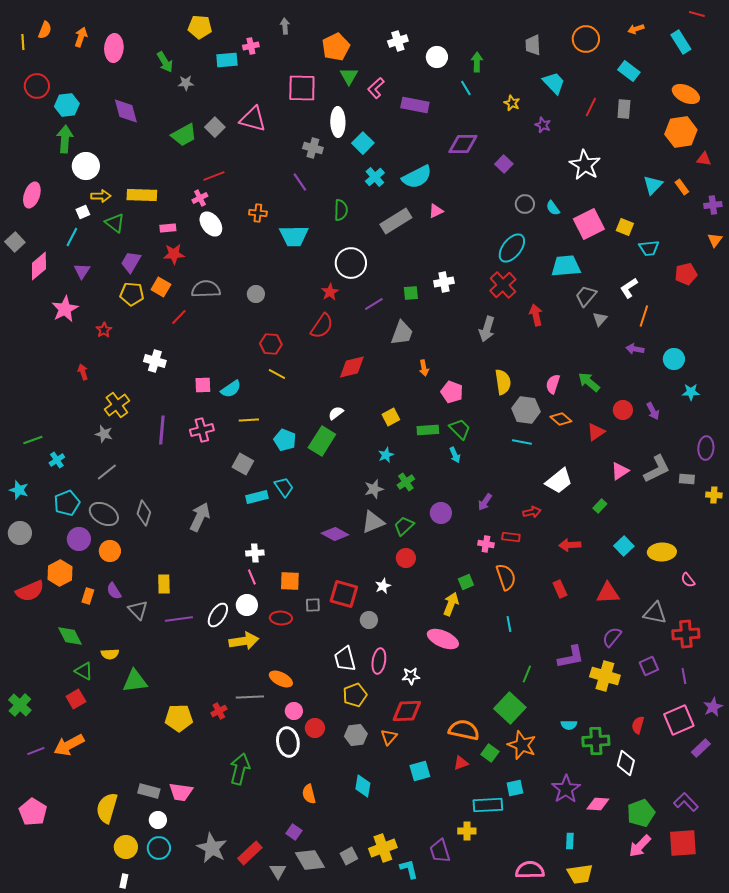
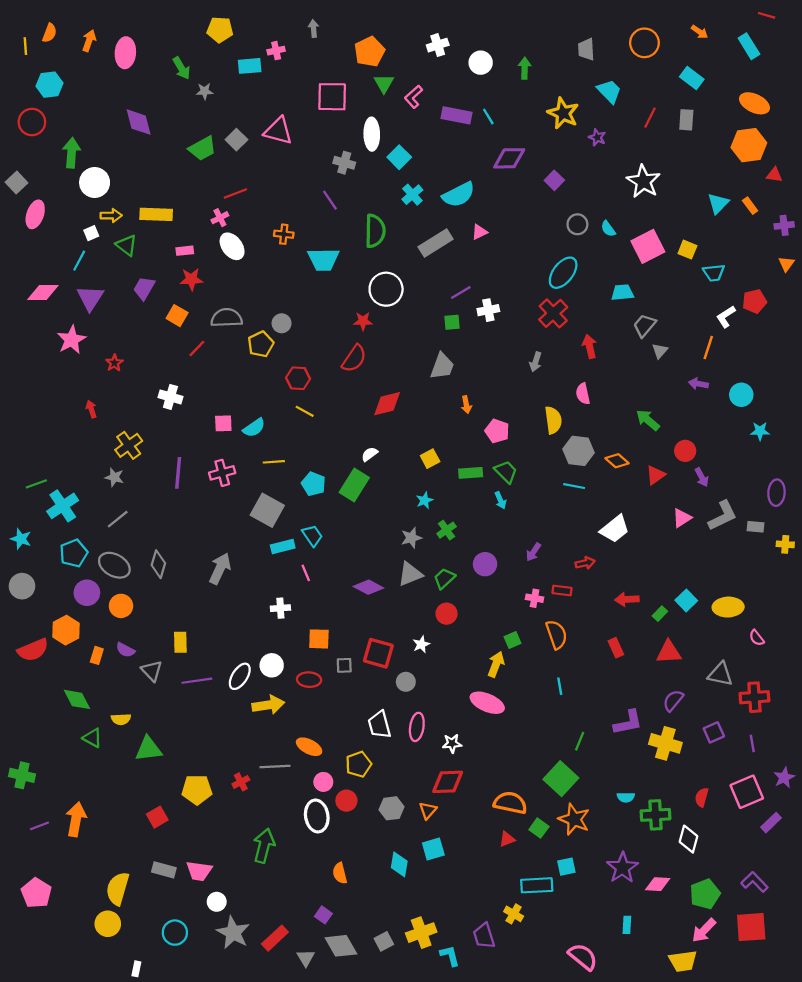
orange arrow: (636, 29) -> (699, 32), turned -126
red circle: (37, 86) -> (32, 122), moved
cyan line: (466, 88) -> (488, 117), moved
yellow star: (512, 103) -> (563, 113), size x1.8
cyan hexagon: (67, 105) -> (49, 85), moved
green semicircle: (341, 210) -> (375, 231), size x1.4
gray square: (15, 242) -> (16, 183), moved
pink diamond: (39, 266) -> (43, 292), turned 40
cyan trapezoid: (566, 266) -> (622, 292), size x0.7
purple triangle: (82, 271) -> (90, 298), size x1.5
white L-shape: (629, 288) -> (726, 317), moved
red star: (330, 292) -> (363, 321), turned 30
yellow pentagon: (132, 294) -> (261, 344), moved, turned -30
purple line: (374, 304) -> (461, 292), moved
gray arrow: (487, 329) -> (536, 362), size x0.7
pink semicircle: (553, 384) -> (583, 394), moved, turned -30
purple arrow: (653, 411) -> (702, 477), moved
cyan cross: (57, 460) -> (63, 506), size x1.8
gray square: (243, 464) -> (267, 510), size x1.4
green rectangle: (600, 506) -> (660, 614), moved
pink line: (252, 577) -> (306, 573), moved
purple semicircle: (114, 591) -> (125, 650), turned -30
yellow pentagon: (355, 695) -> (359, 764), moved
red square: (76, 699) -> (157, 817), moved
green cross: (20, 705) -> (22, 775), turned -30
orange arrow: (69, 745) -> (76, 819), turned 128
cyan square: (420, 771) -> (433, 849), moved
white circle: (158, 820) -> (217, 902), moved
yellow cross: (467, 831) -> (514, 914), turned 30
yellow circle: (126, 847) -> (108, 924), moved
pink semicircle: (530, 870) -> (583, 957), turned 40
yellow trapezoid: (580, 874) -> (683, 961), moved

